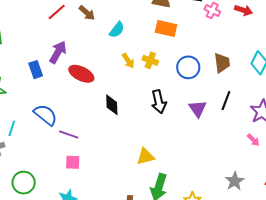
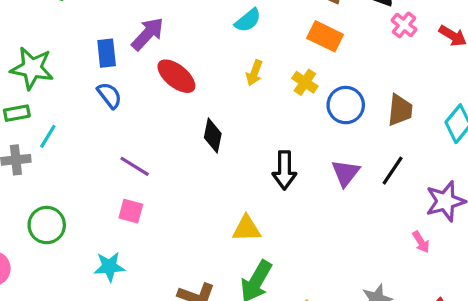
yellow cross: (150, 60) -> (305, 82), moved
yellow arrow: (128, 61) -> (254, 73), turned 42
black arrow: (159, 102) -> (284, 170), moved
blue semicircle: (45, 115) -> (109, 95), moved, size x0.7

